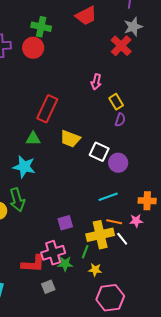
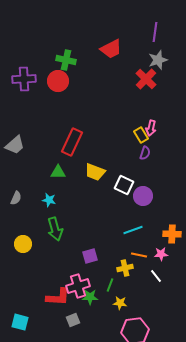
pink arrow: (96, 82) -> (151, 128), moved
cyan star: (24, 167) -> (49, 200), size x0.6
green arrow: (17, 200) -> (55, 229), moved
yellow cross: (100, 235) -> (125, 268), size x0.6
white line: (122, 239) -> (156, 276), moved

